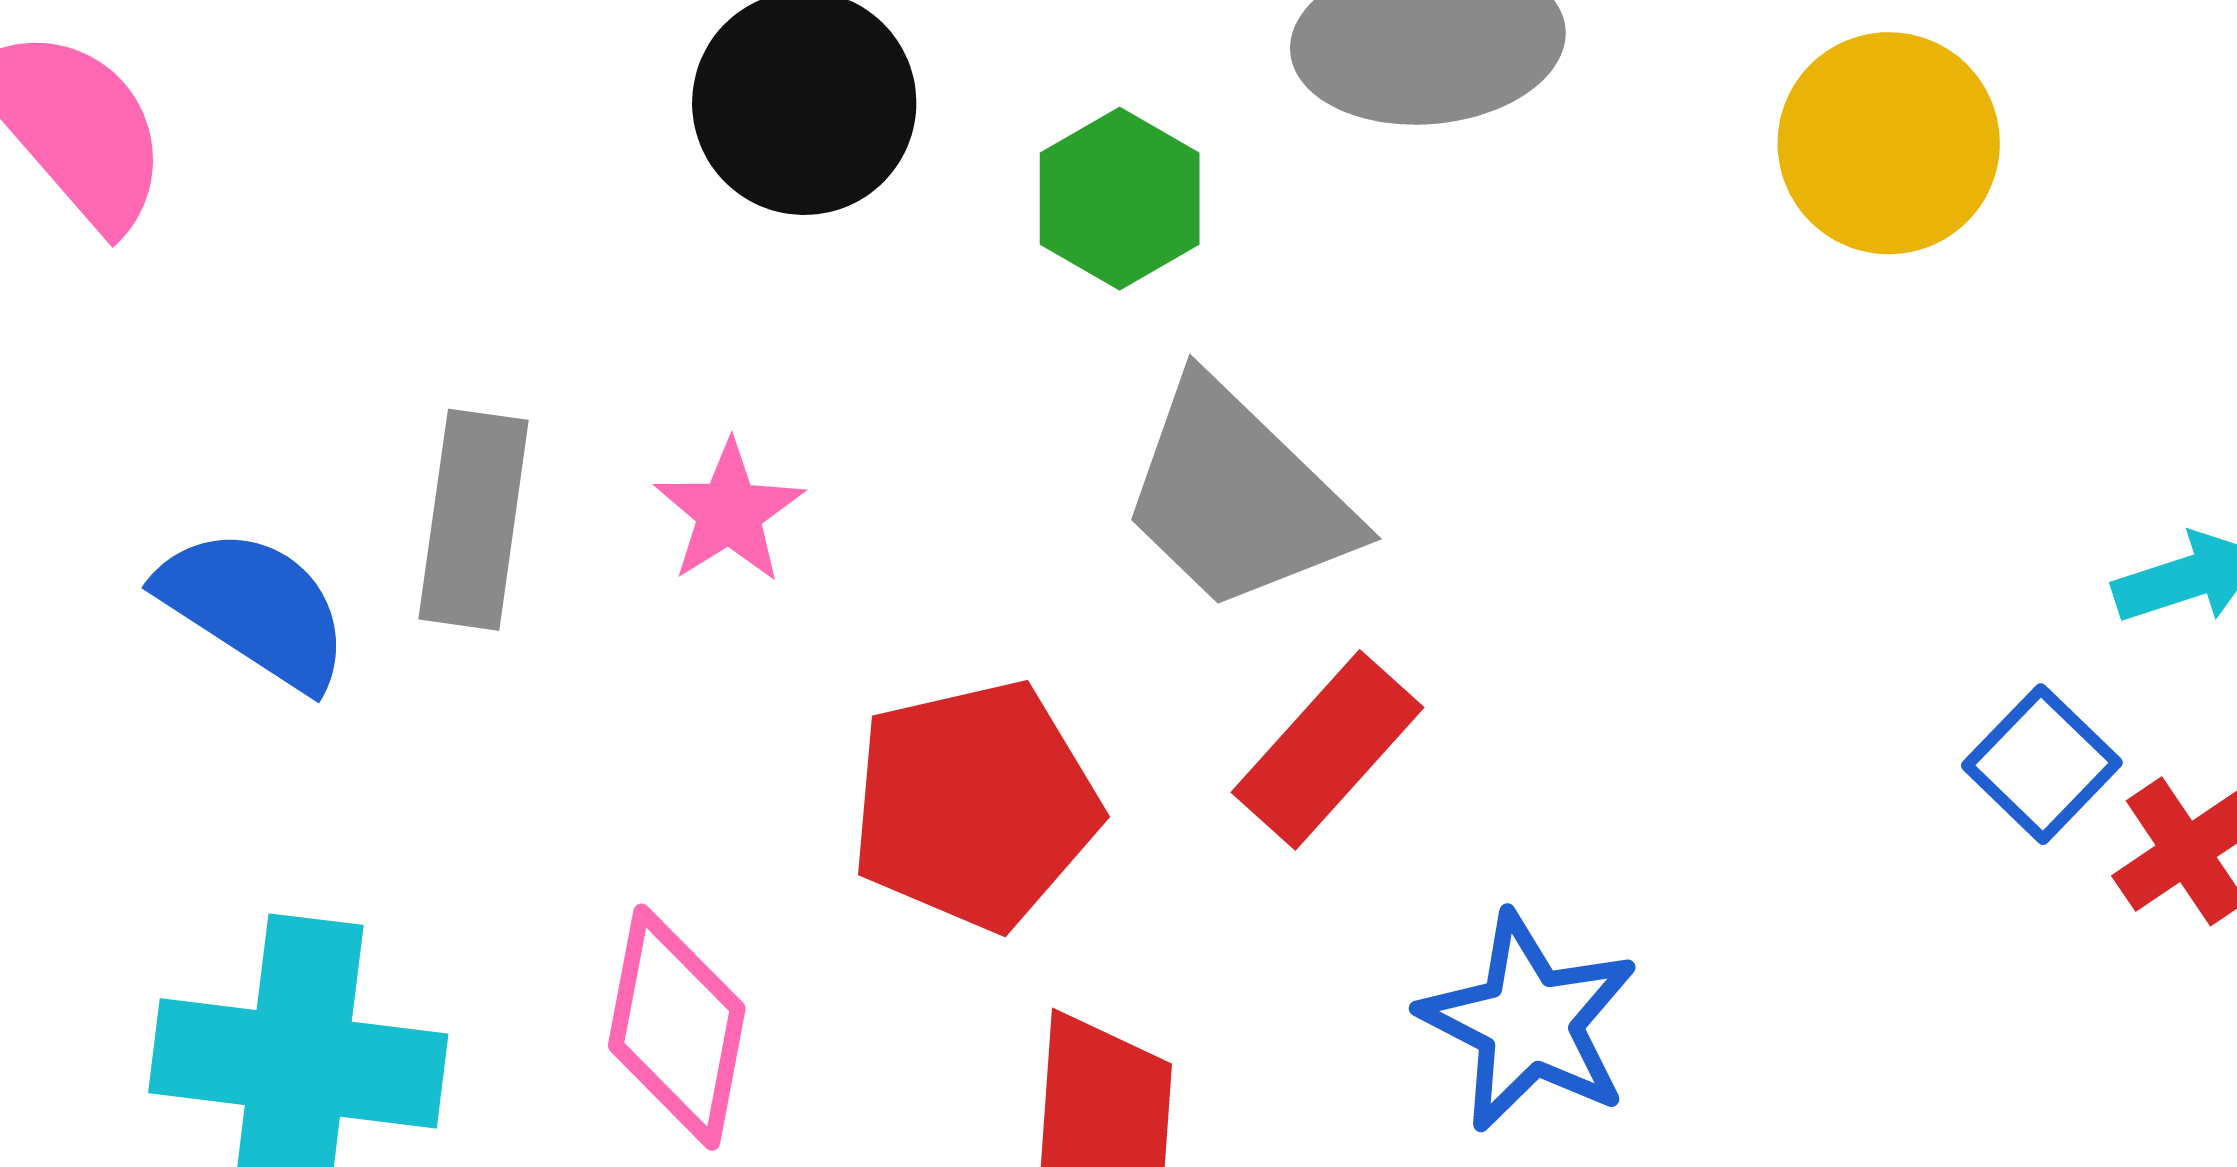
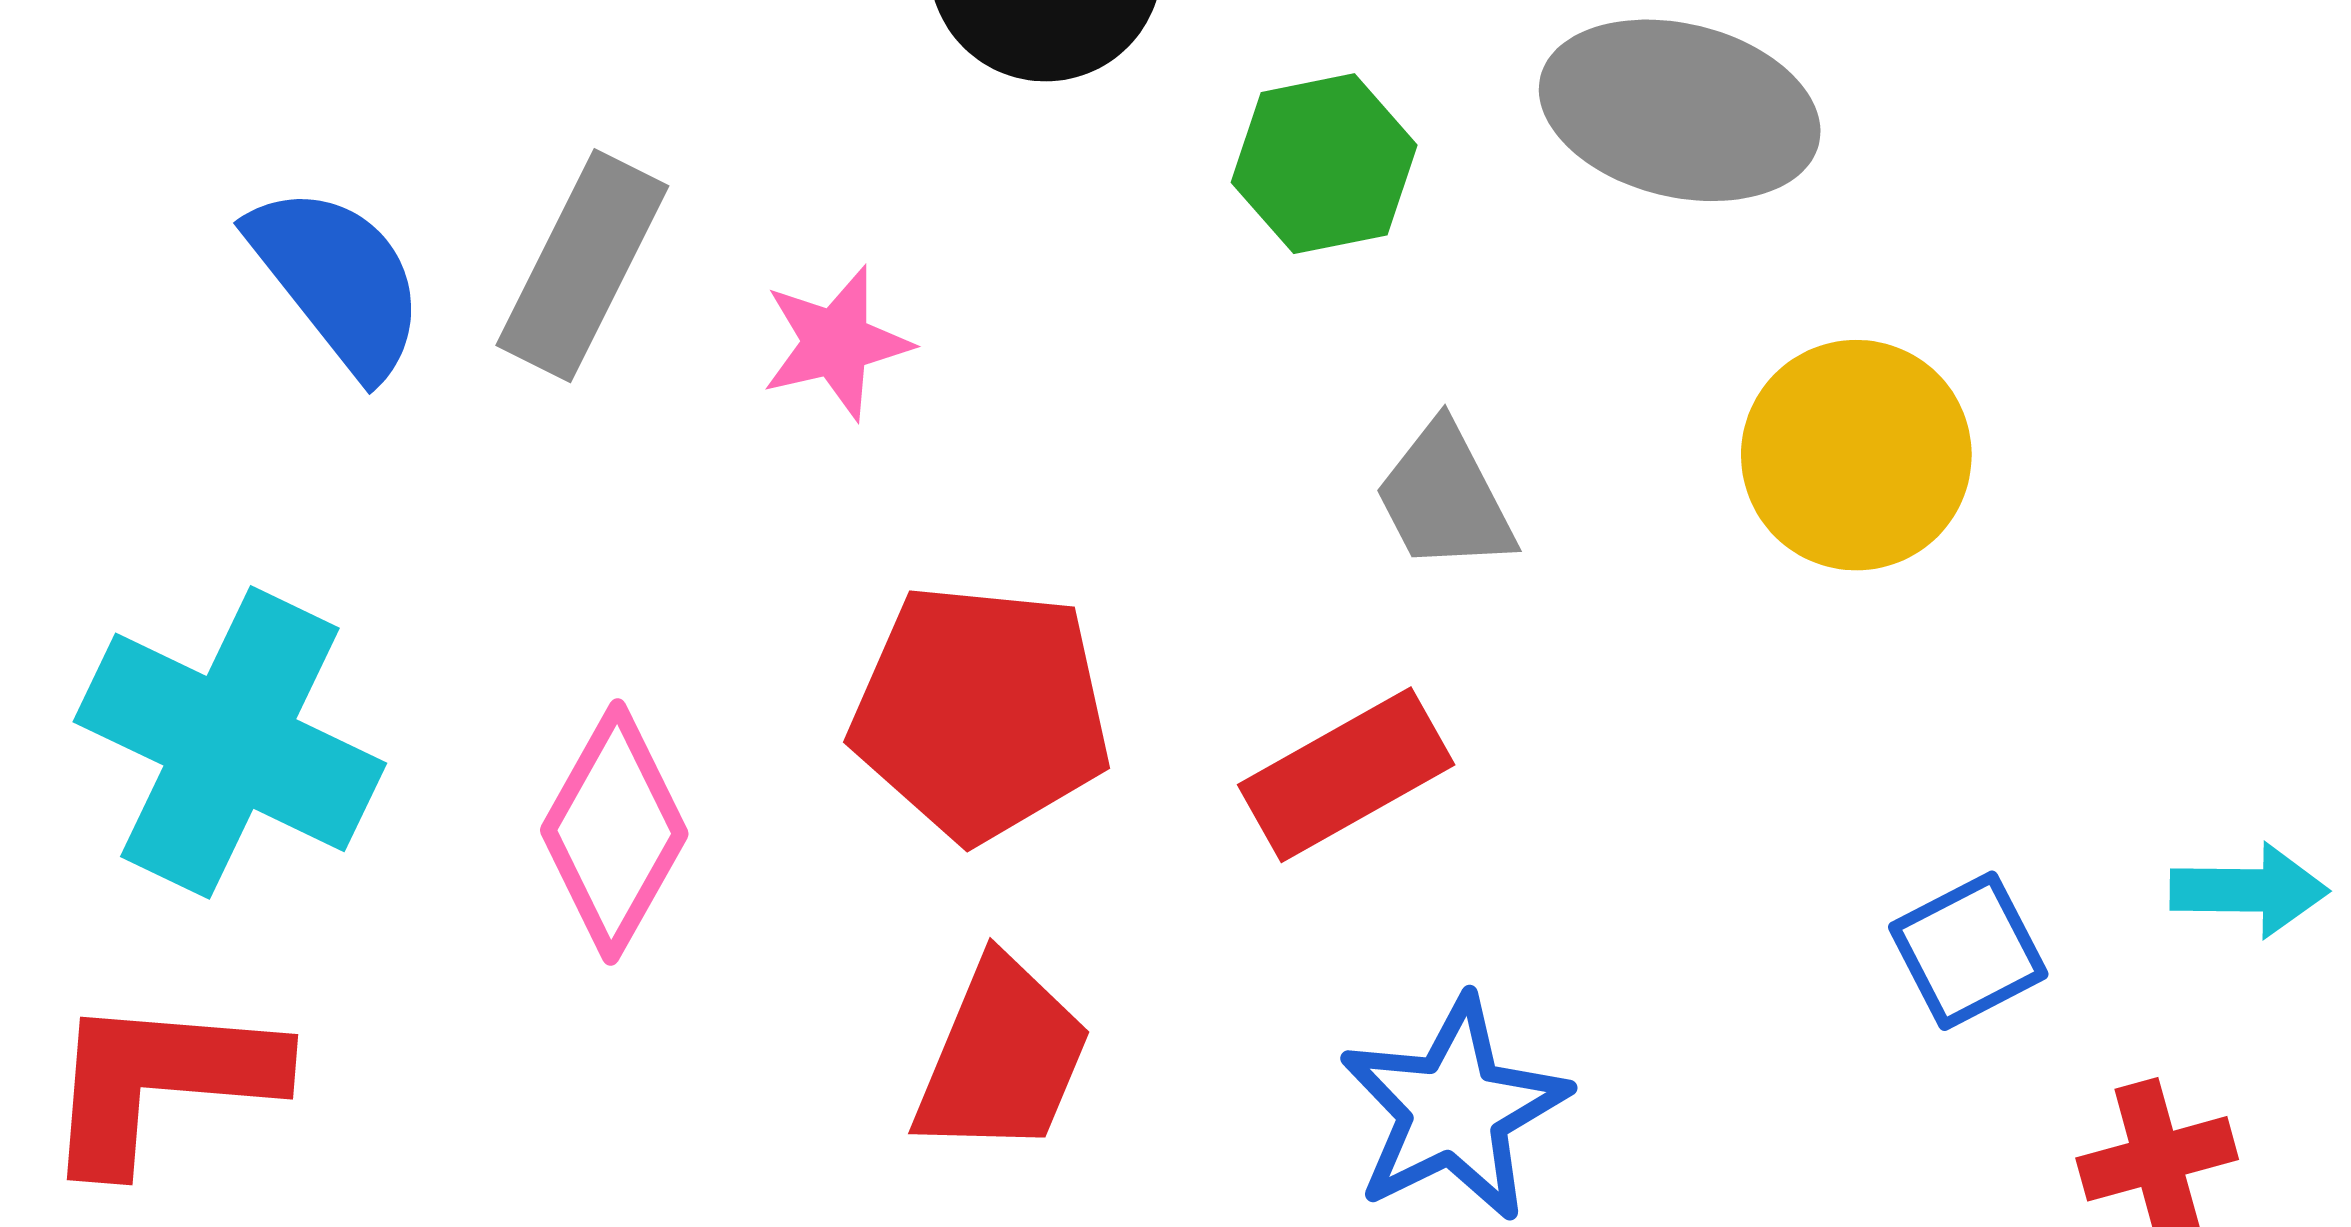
yellow circle: (1889, 143) -> (1856, 455), moved
gray trapezoid: (1237, 497) -> (1445, 498), moved, size x0.6
blue square: (2042, 764) -> (1968, 951), moved

